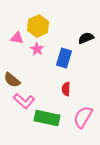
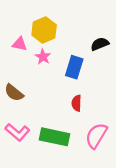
pink L-shape: (24, 101) -> (17, 132), moved

